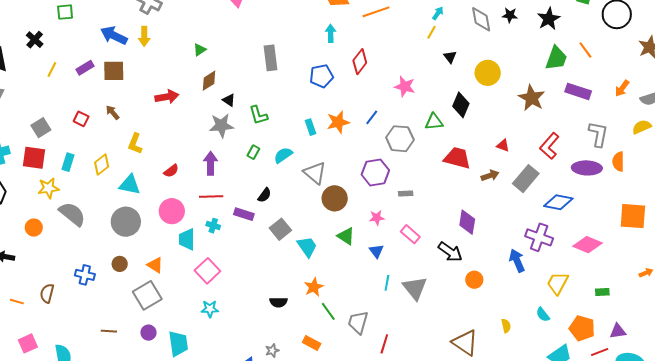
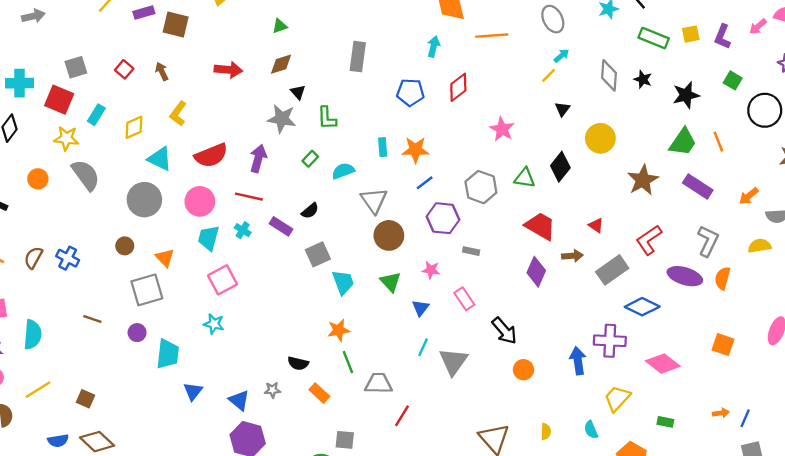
blue line: (372, 117) -> (425, 183), moved
red semicircle: (171, 171) -> (211, 155), size x1.8
orange square: (633, 216) -> (723, 345), size x0.7
purple diamond: (467, 222) -> (536, 272), moved
purple cross: (539, 237) -> (610, 341), turned -32
blue cross: (85, 275) -> (68, 258), moved
black semicircle: (279, 302) -> (298, 363), moved
gray trapezoid: (358, 322) -> (379, 383), turned 60

